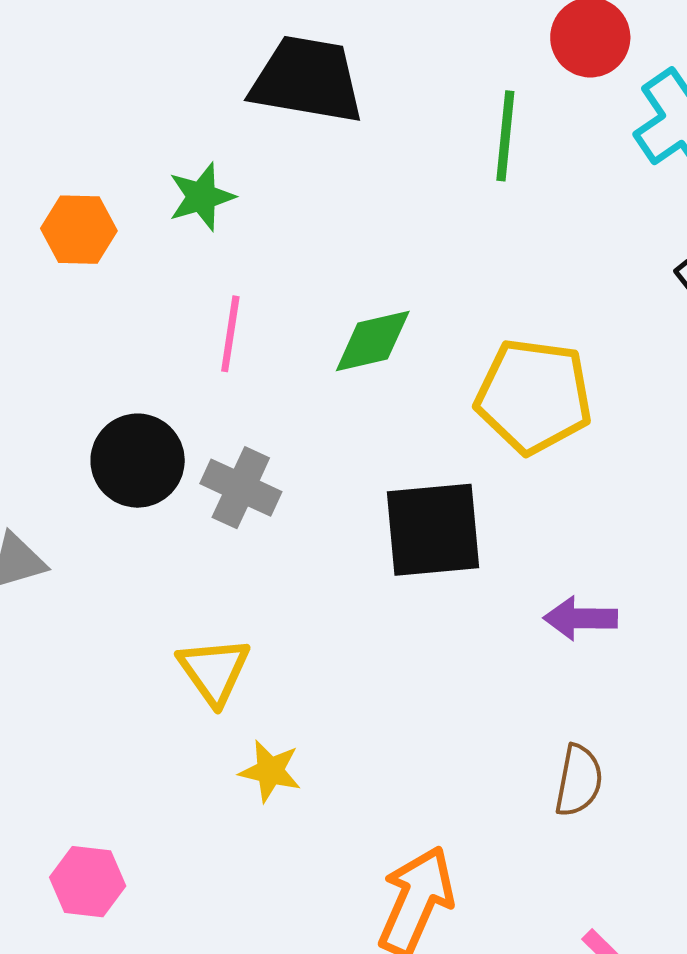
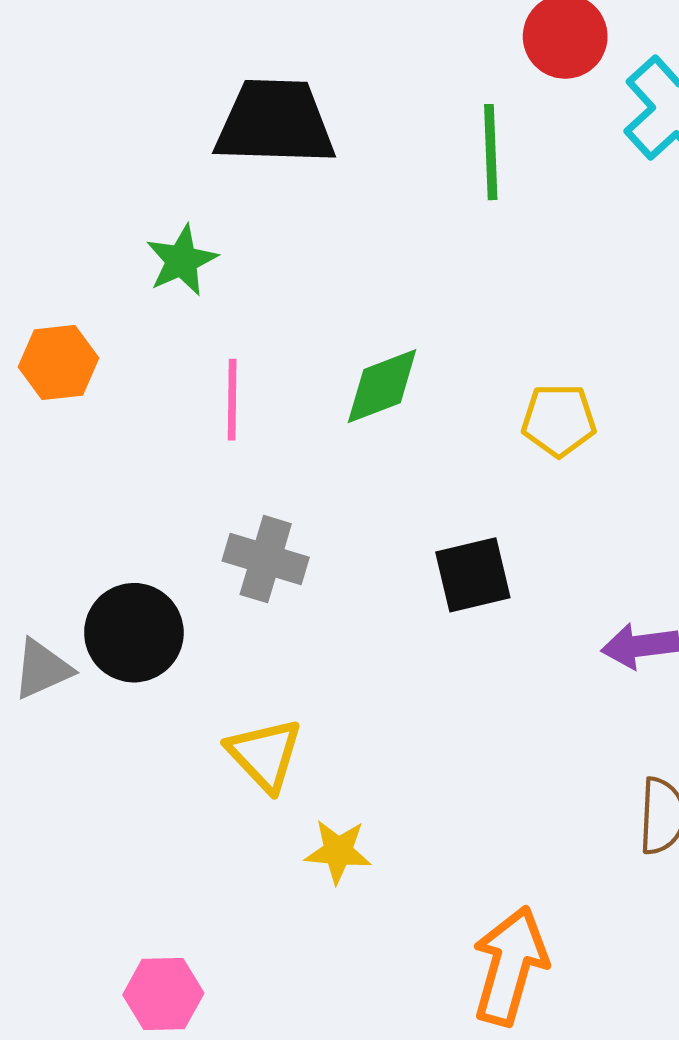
orange hexagon: (79, 230) -> (59, 363), moved
yellow pentagon: (534, 396) -> (559, 420), size x0.6
black circle: (138, 461) -> (134, 633), moved
black square: (433, 530) -> (473, 575), size x0.7

